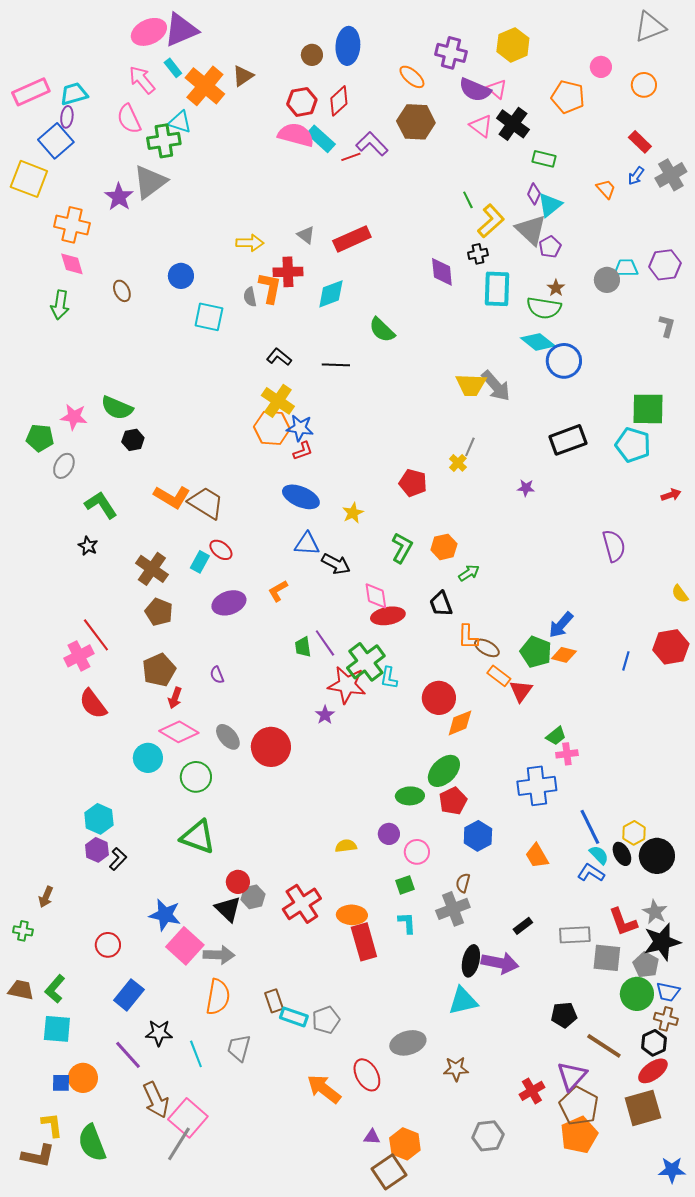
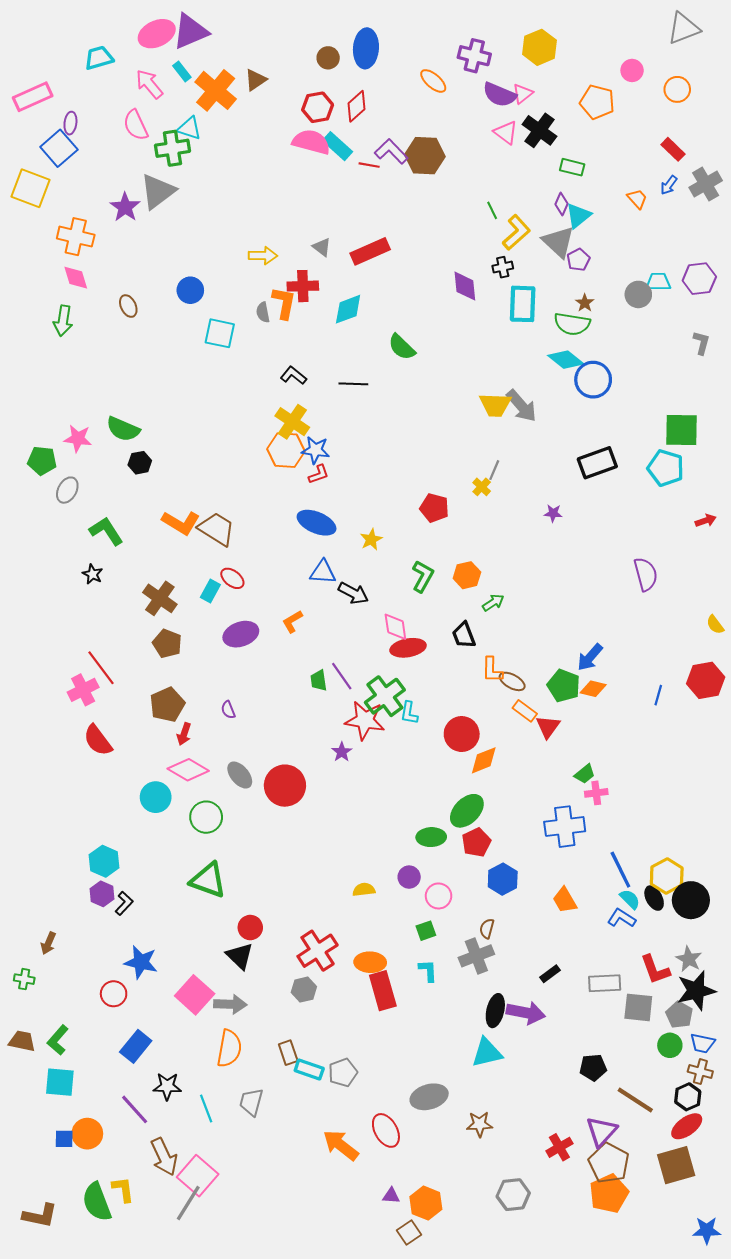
pink triangle: (497, 89) -> (523, 94), turned 40
cyan trapezoid: (74, 94) -> (99, 58), moved
brown hexagon: (416, 122) -> (425, 156), moved
red line: (351, 157) -> (369, 165), turned 30
yellow hexagon: (634, 833) -> (667, 876), size x1.4
gray hexagon: (253, 897) -> (304, 990), moved
blue star: (165, 915) -> (141, 962), moved
green circle: (637, 994) -> (670, 1045), size x0.7
yellow L-shape: (52, 1125) -> (123, 1189), moved
brown square: (389, 1172) -> (409, 1232), size x0.7

